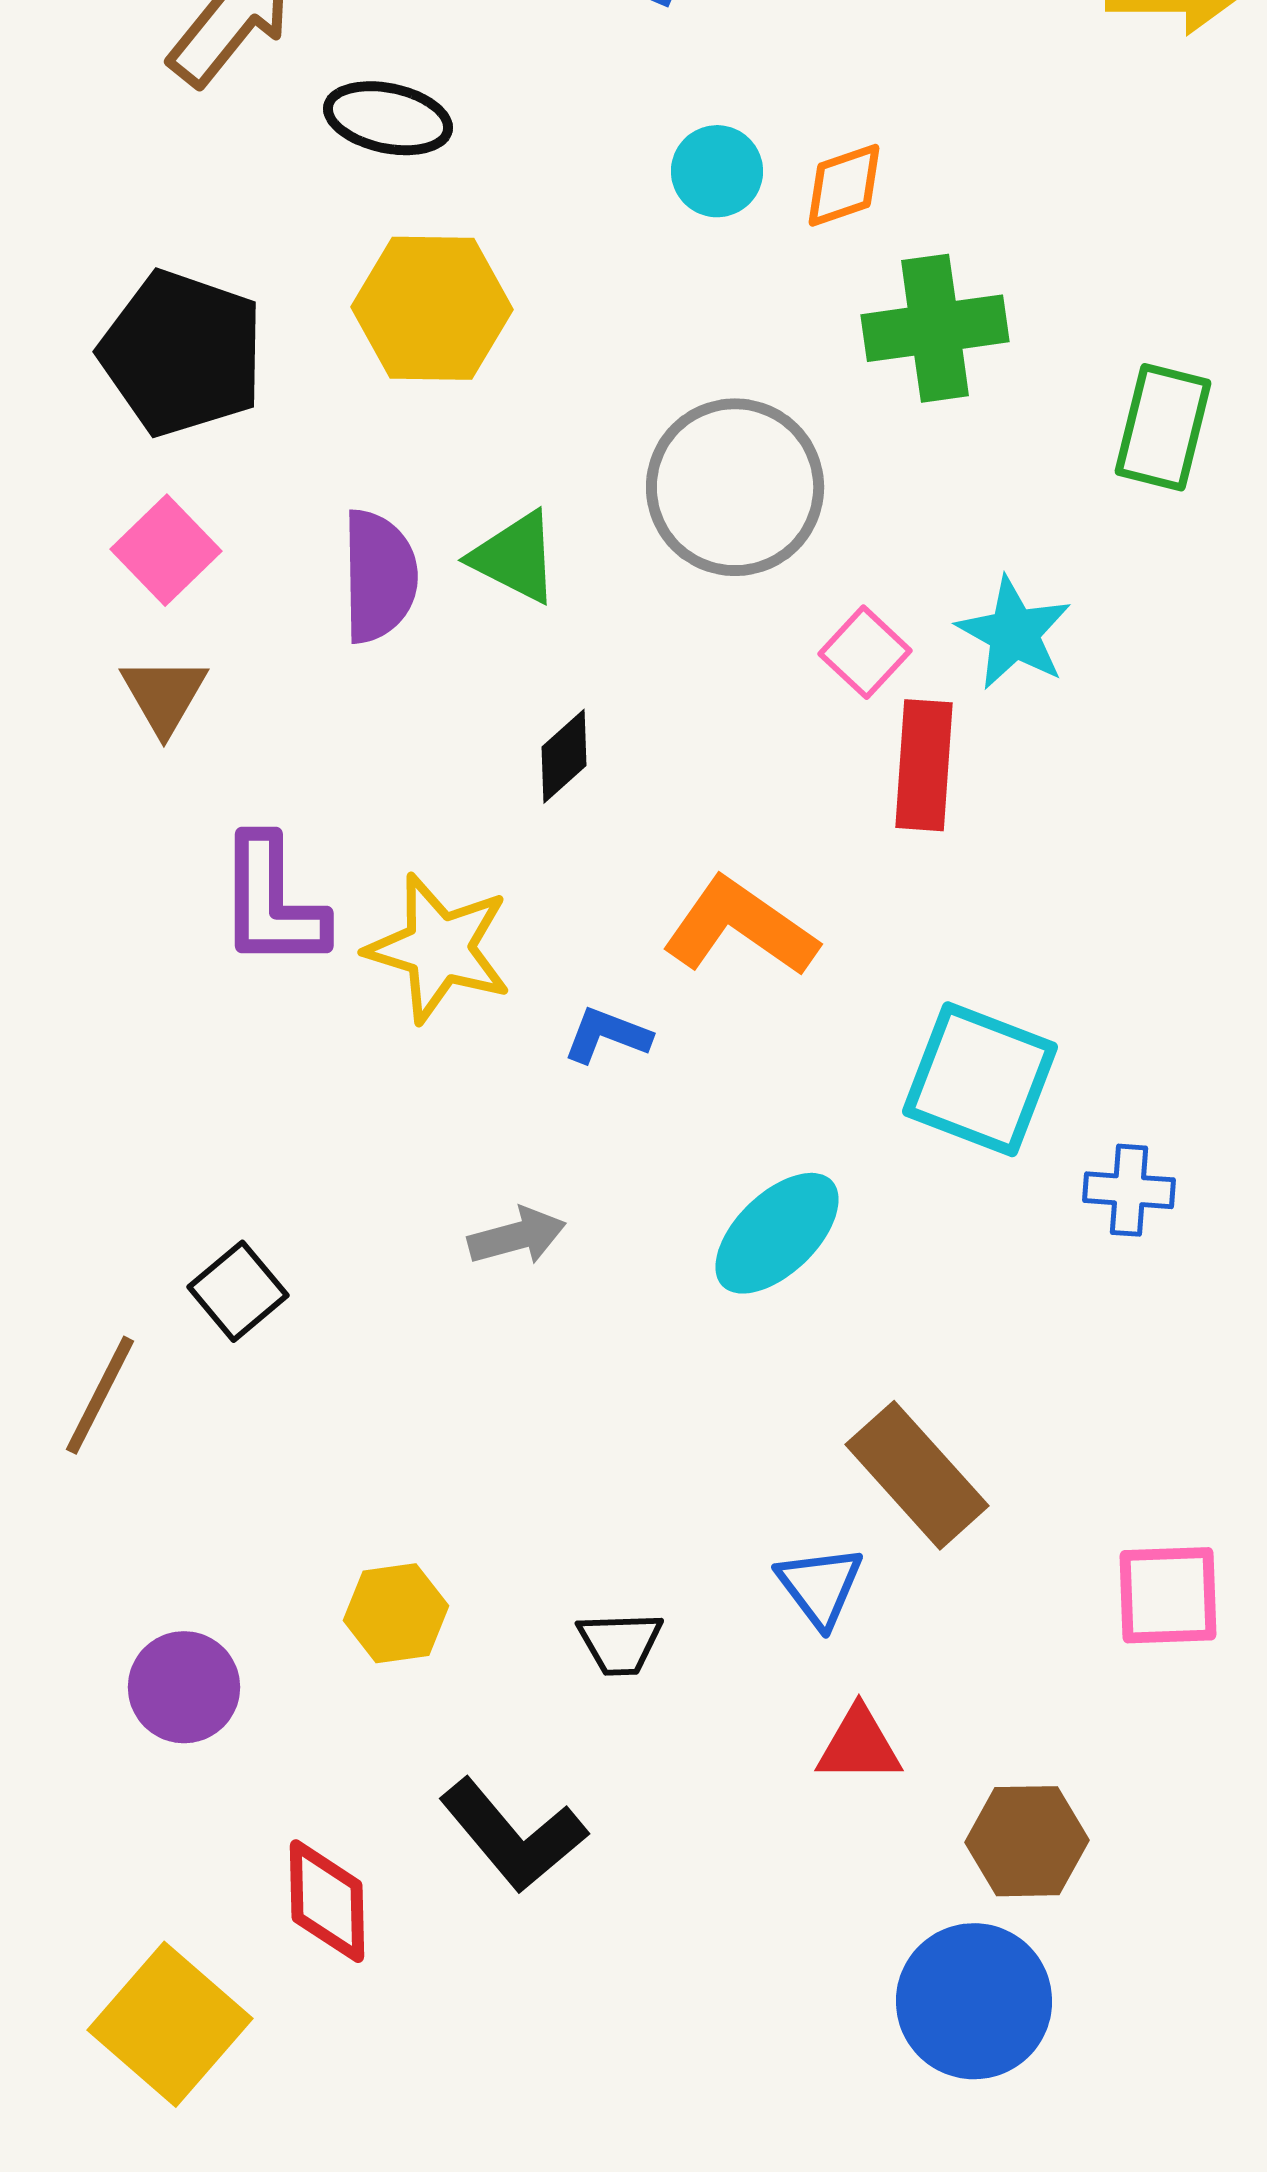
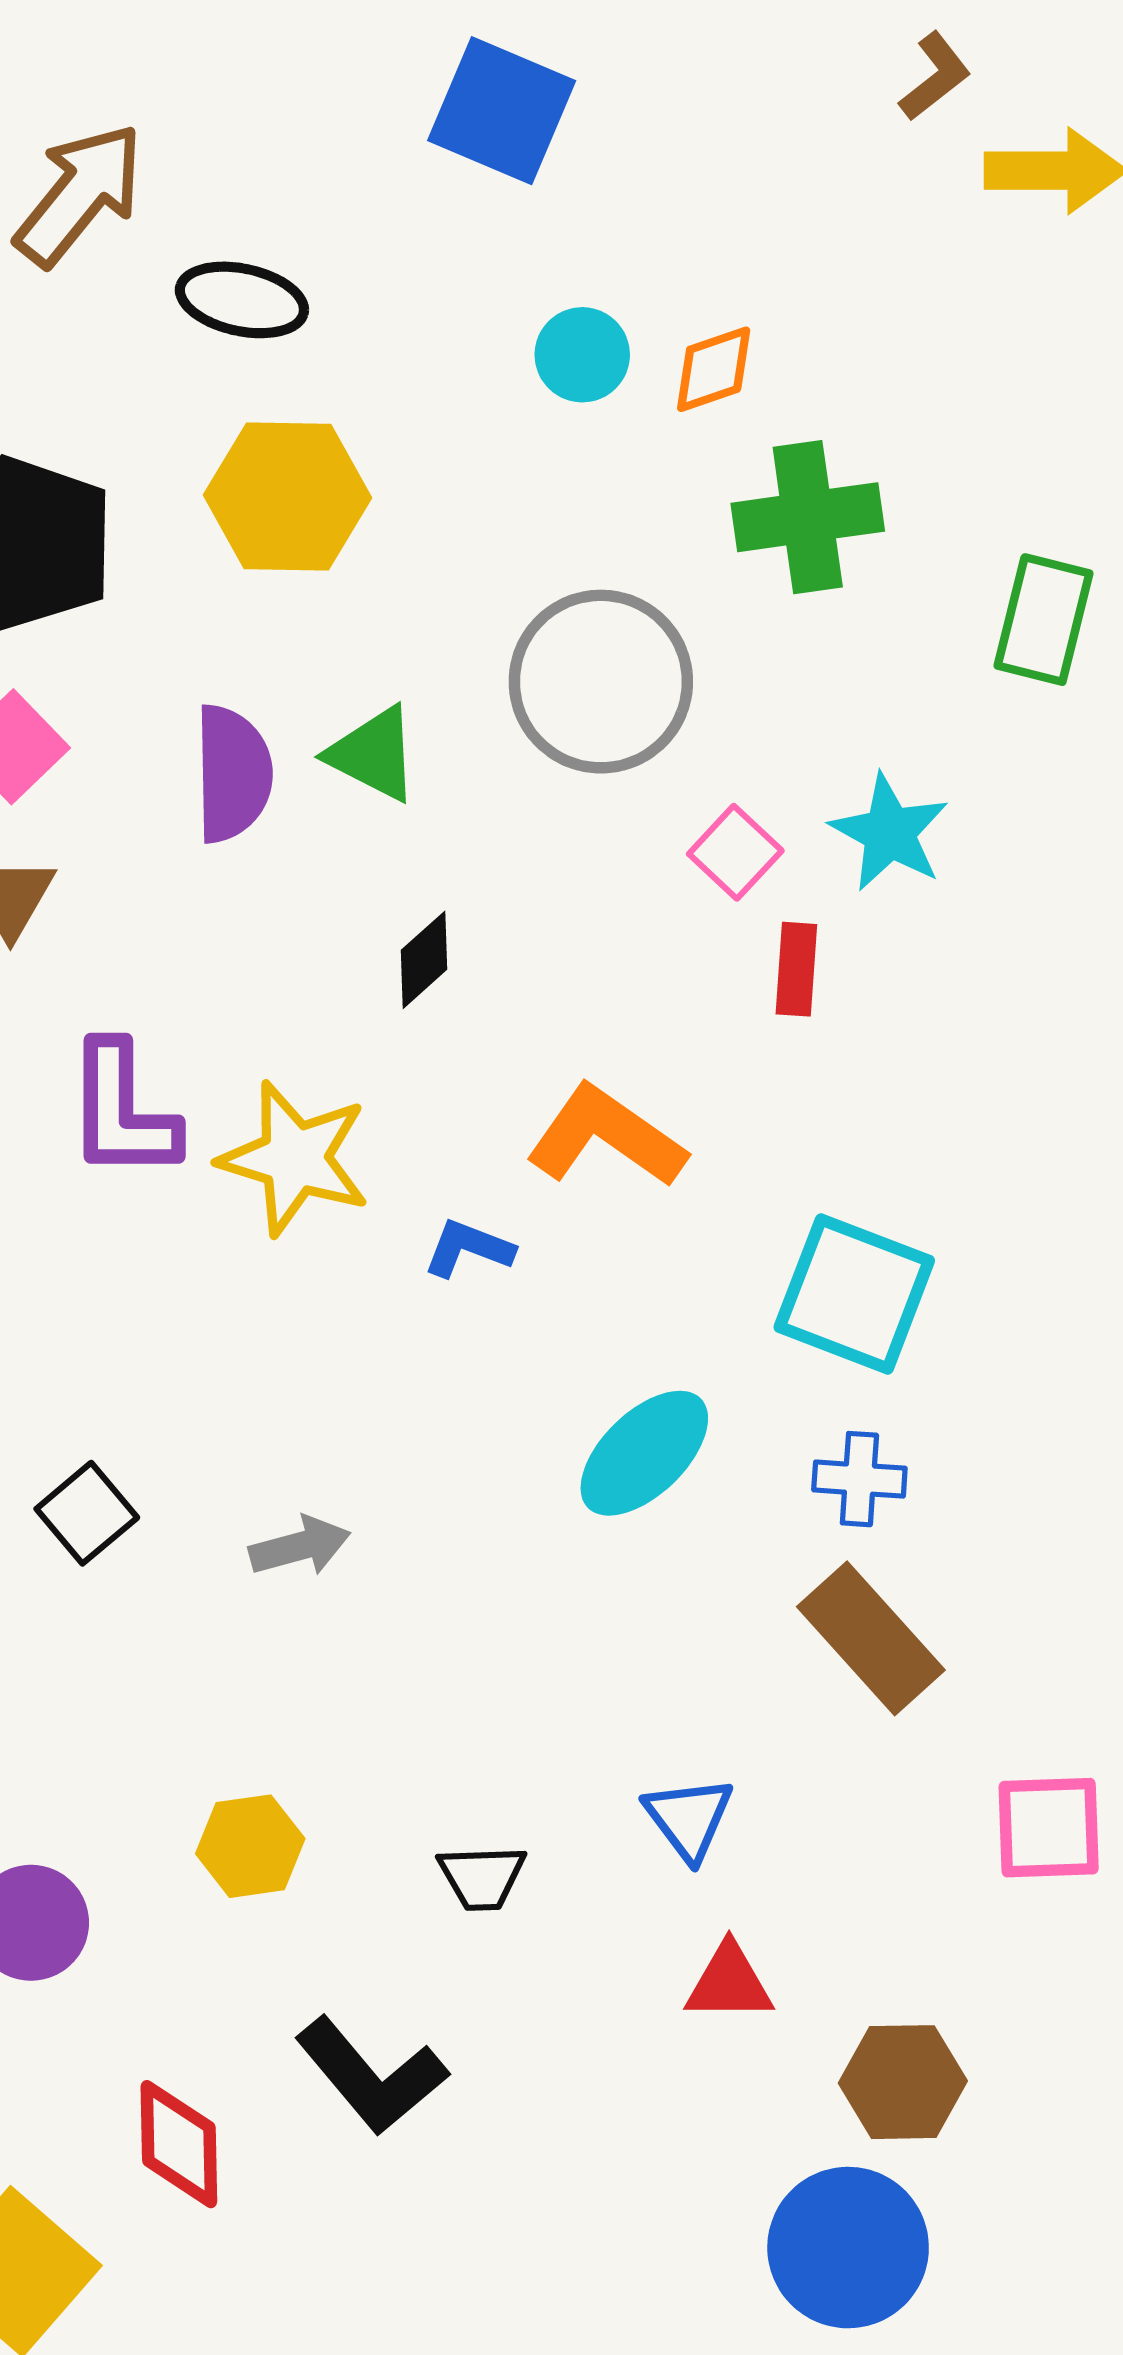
red rectangle: (924, 765) -> (796, 969), size x0.7
blue cross: (1129, 1190) -> (859, 1479), moved
gray arrow: (517, 1236) -> (300, 1546), moved
brown rectangle: (917, 1475) -> (871, 1638), moved

